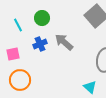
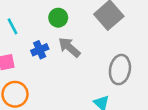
green circle: (42, 18) -> (58, 18), moved

